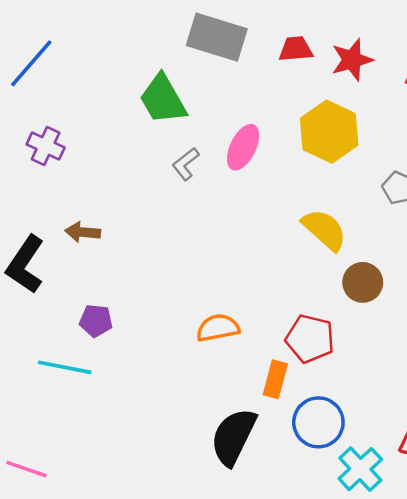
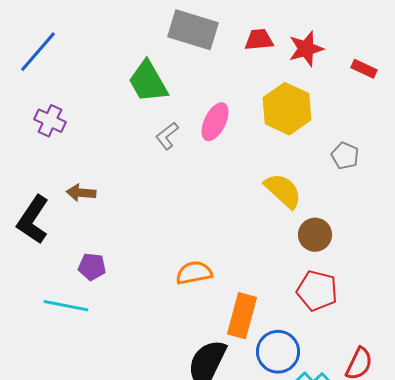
red pentagon: (310, 339) -> (317, 291), moved
orange rectangle: (275, 379) -> (242, 316), size x1.4

